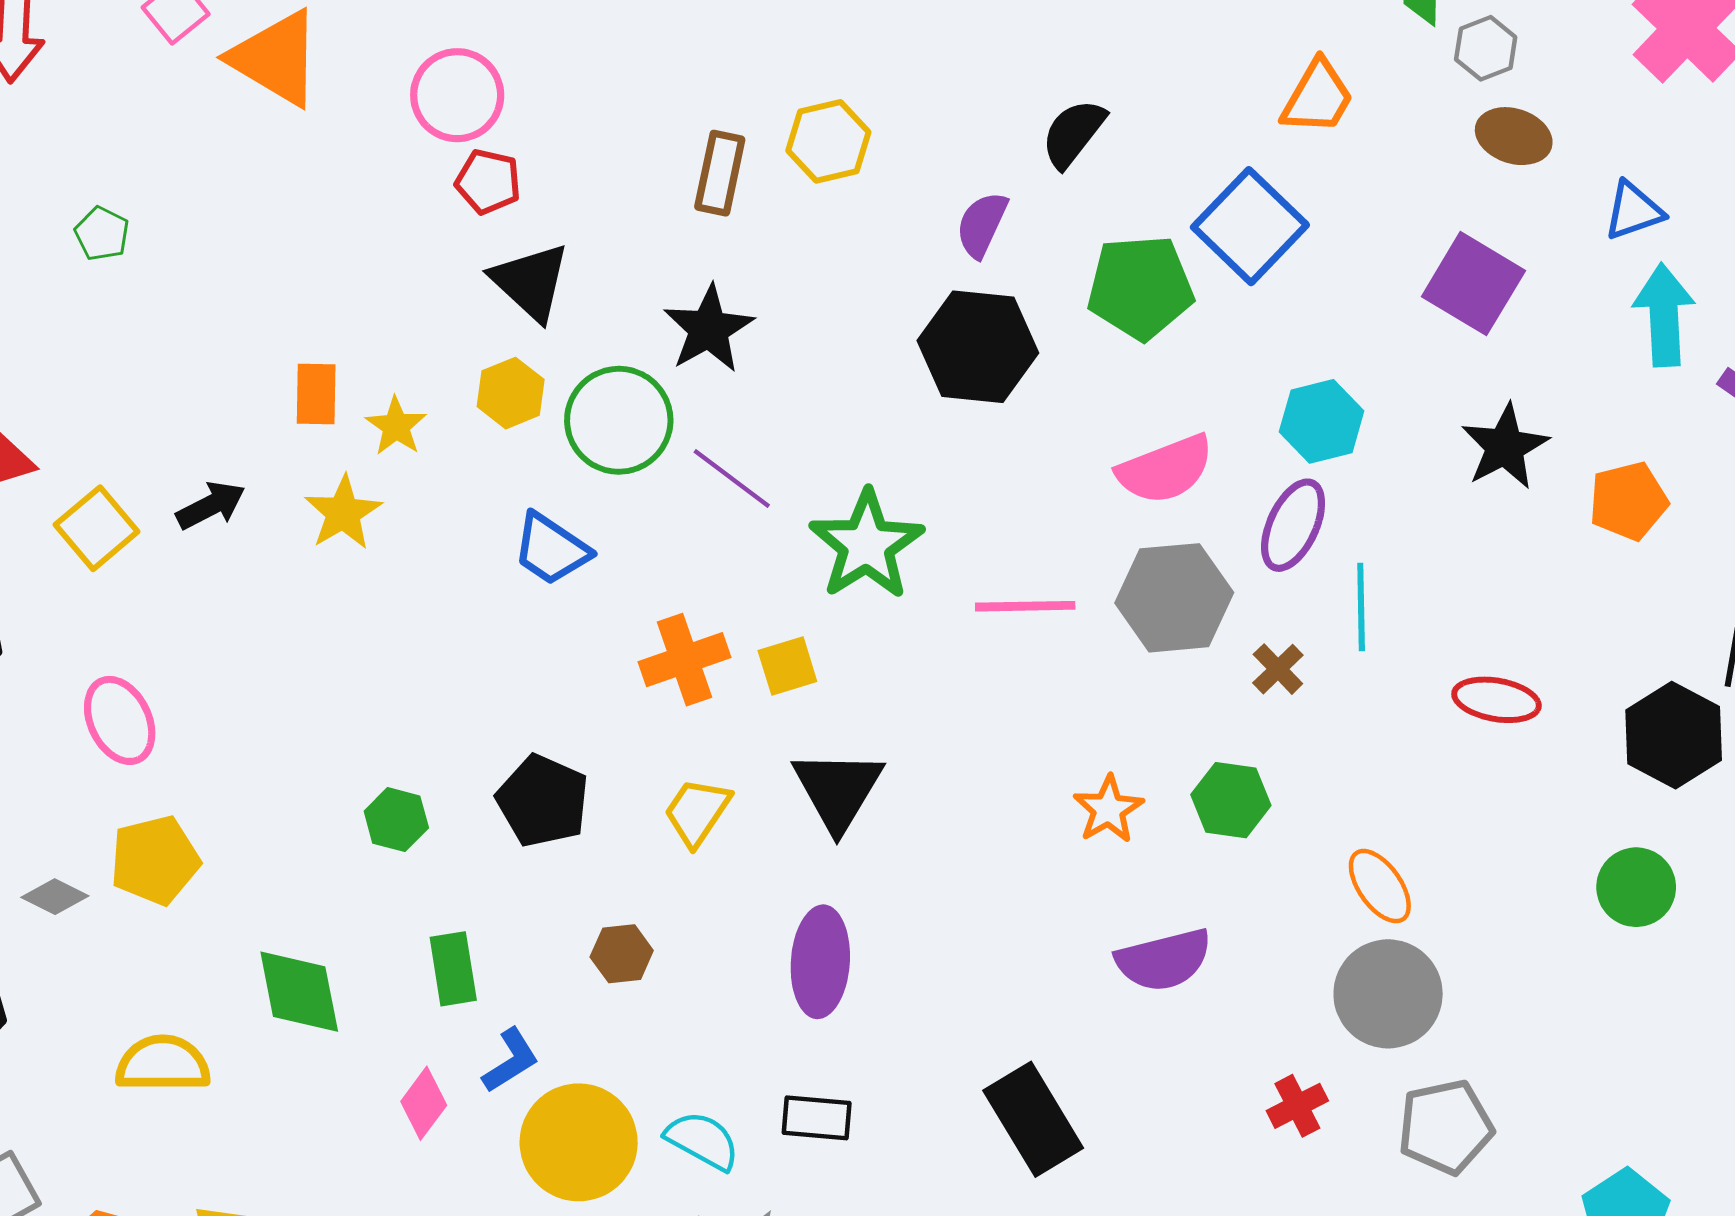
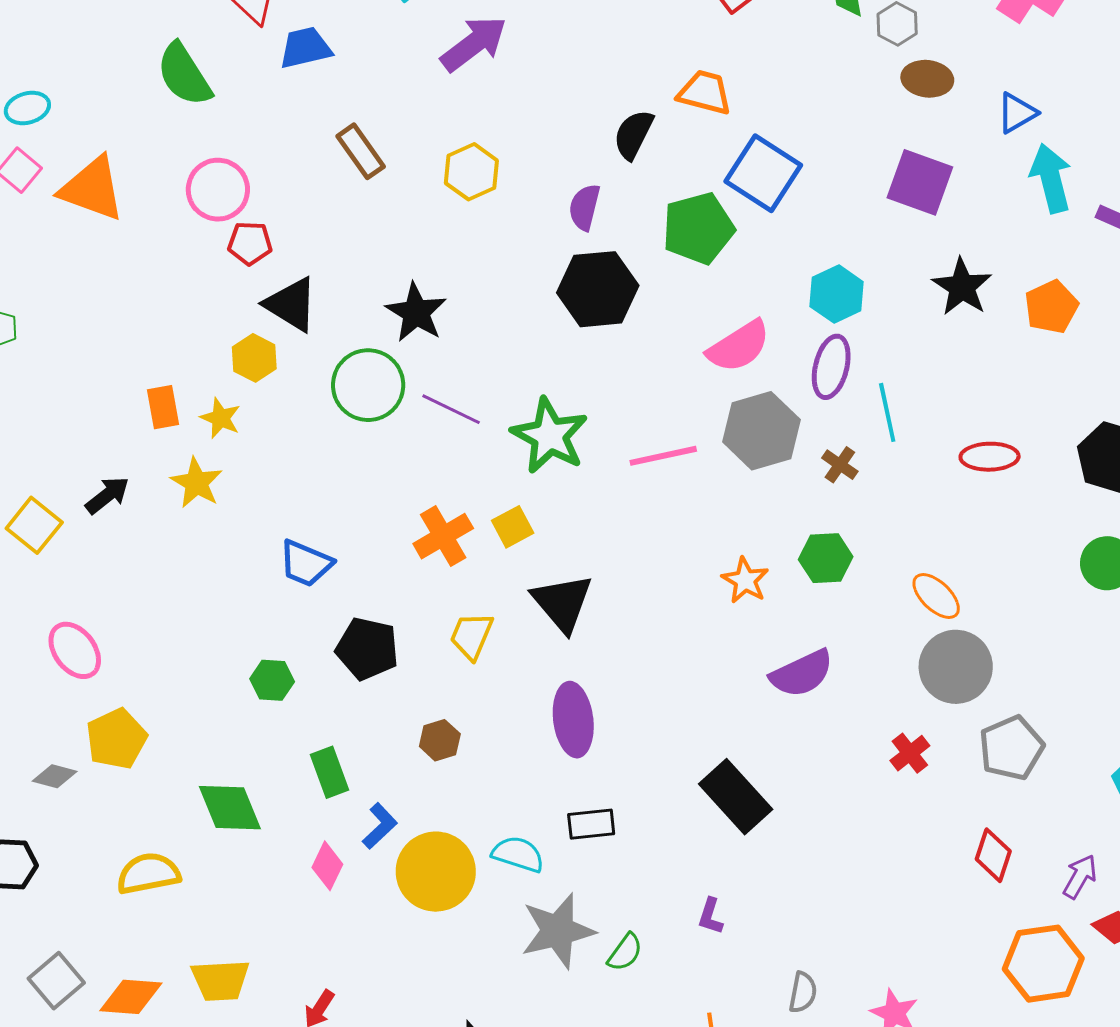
orange trapezoid: (1318, 97) -> (705, 93), moved, turned -94
brown rectangle: (720, 173) -> (361, 151), moved, turned -36
yellow hexagon: (511, 393) -> (254, 358), moved
blue trapezoid: (551, 549) -> (306, 563), moved

